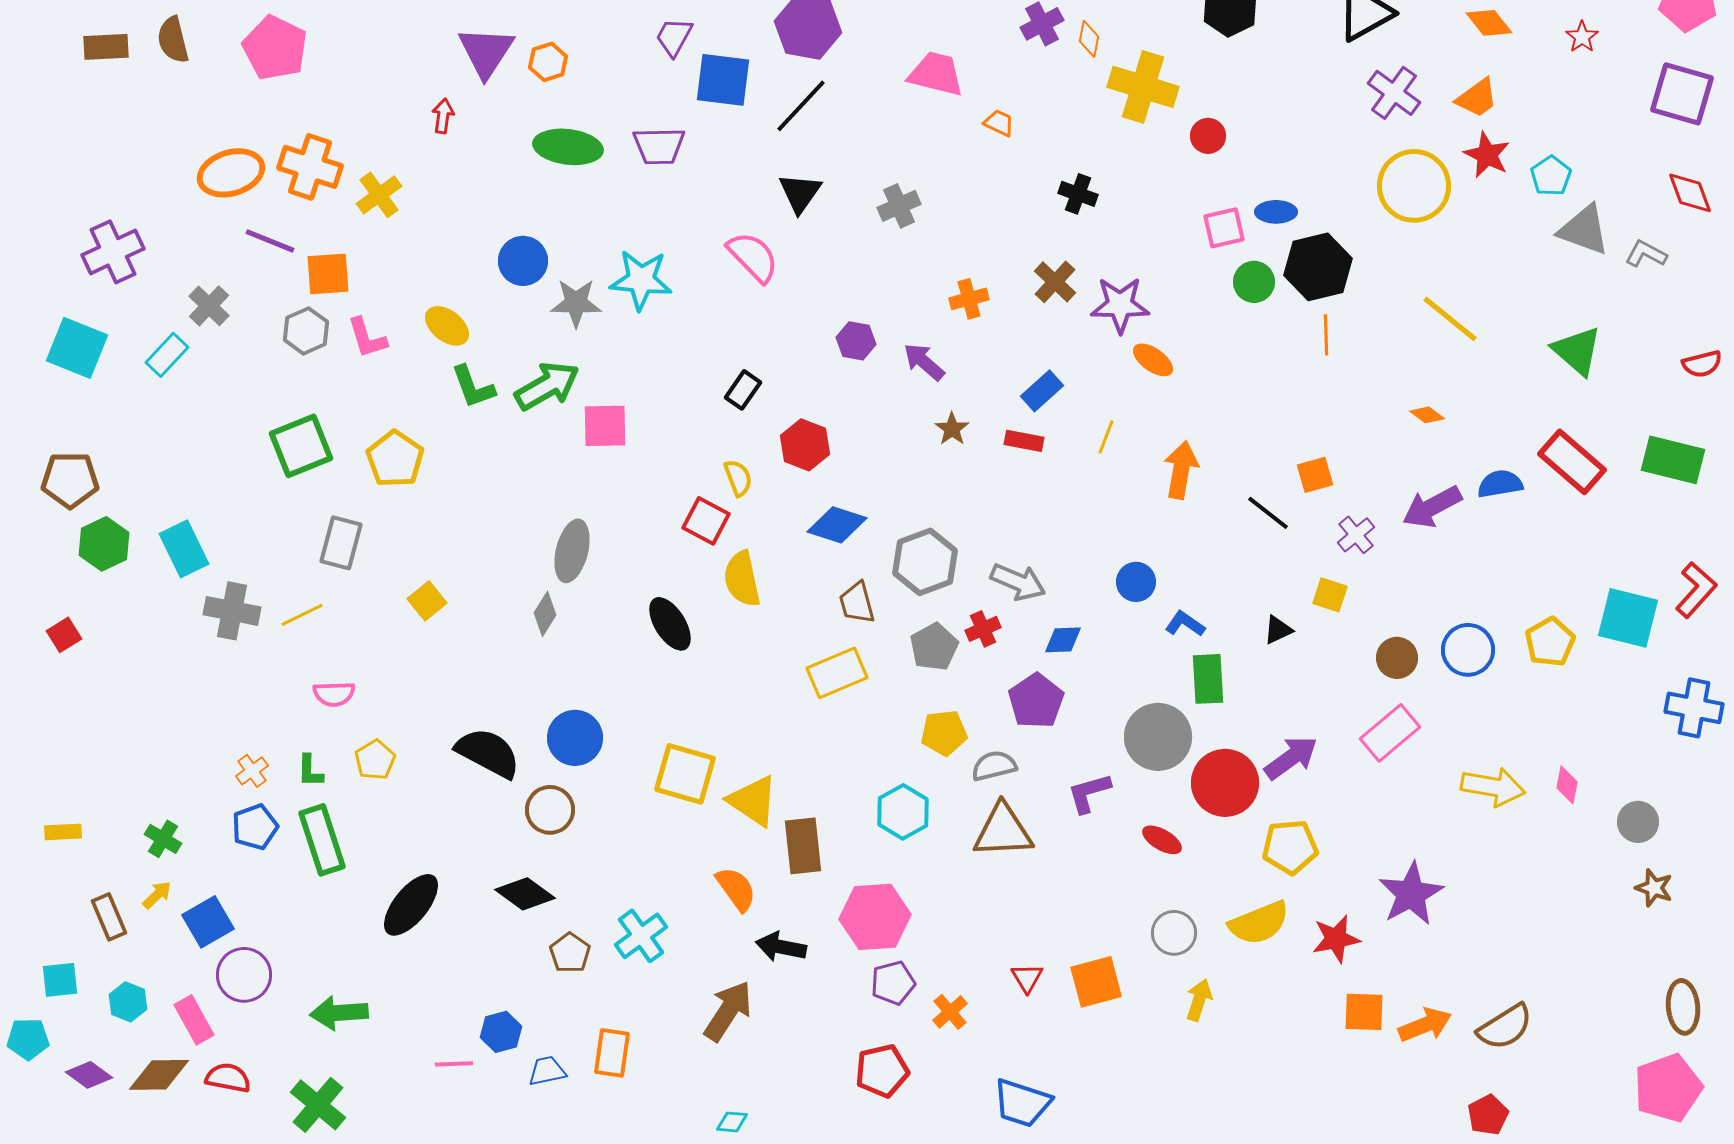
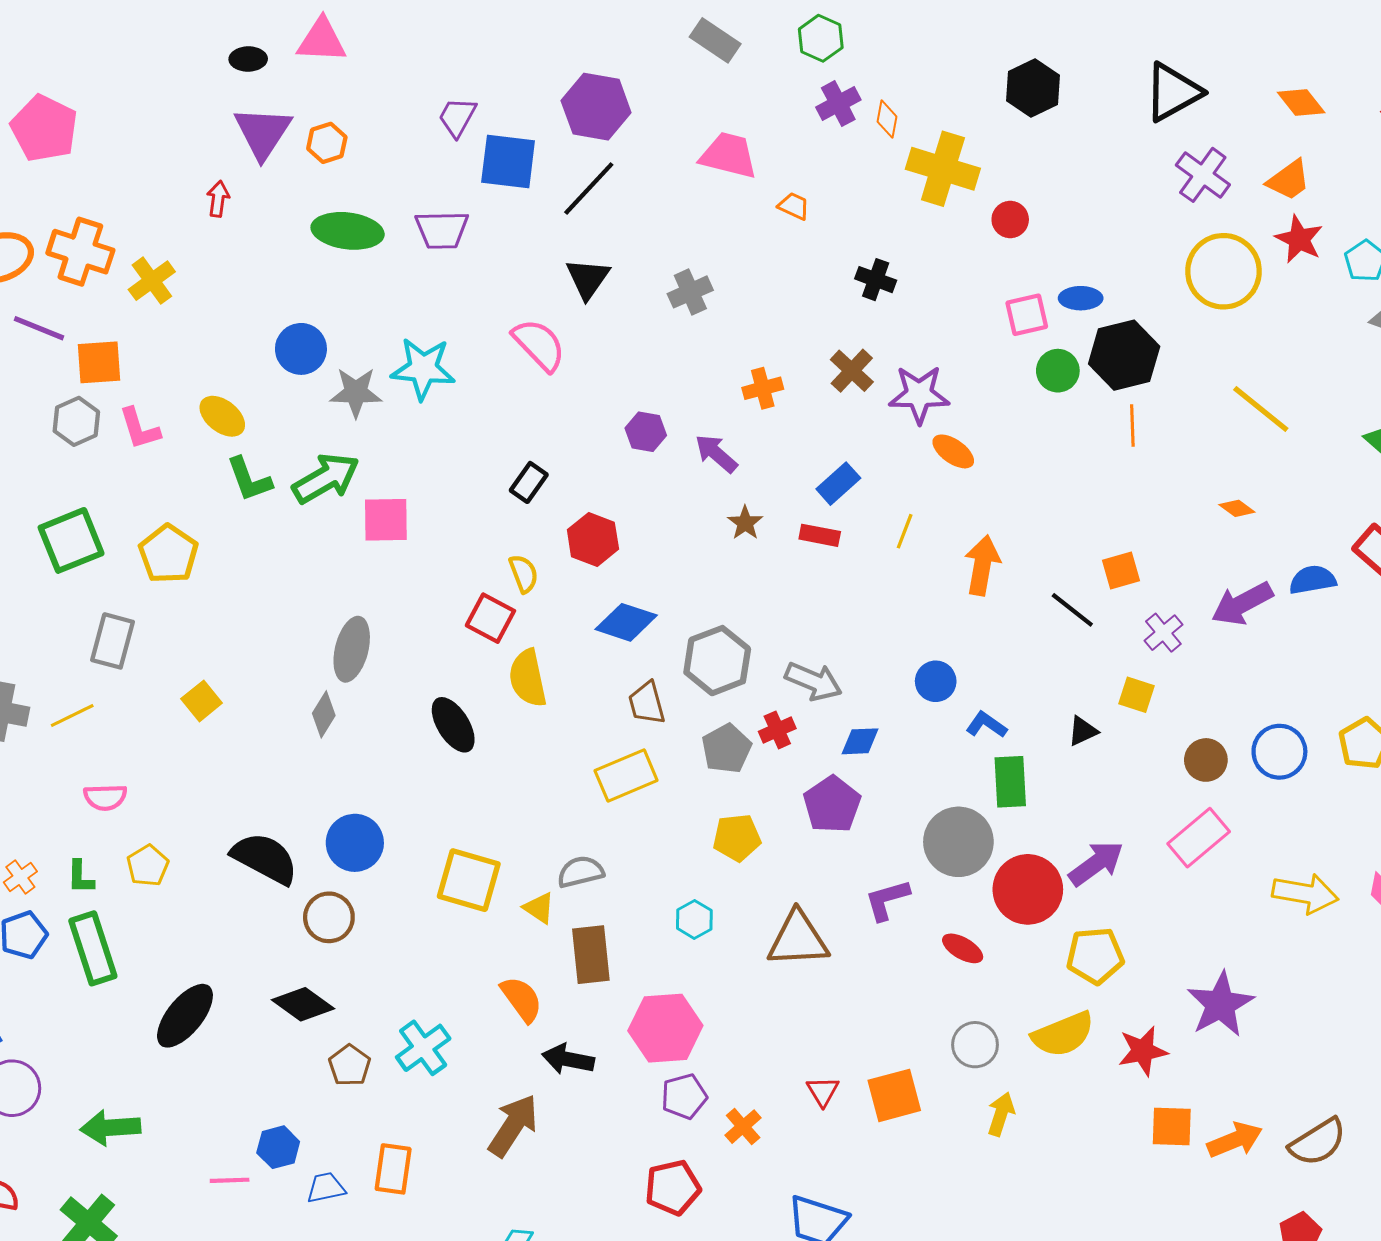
gray semicircle: (994, 766) -> (581, 872), moved
yellow triangle: (753, 801) -> (539, 908), size x0.6
cyan hexagon: (903, 812) -> (694, 919), size x0.7

